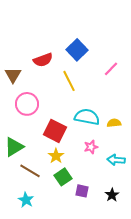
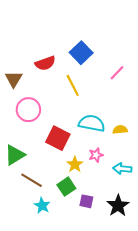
yellow star: (56, 156) -> (75, 164), moved
black star: (112, 195) -> (118, 206), size x1.5
cyan star: (26, 200) -> (42, 206), moved

